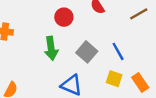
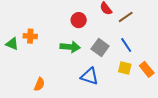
brown line: (139, 14) -> (126, 17), moved
green arrow: (51, 48) -> (70, 47), turned -72

